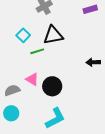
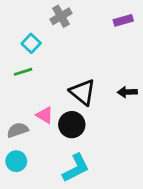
cyan square: (23, 35) -> (31, 43), moved
black triangle: (53, 35) -> (83, 92), moved, turned 50
green line: (37, 51) -> (23, 72), moved

